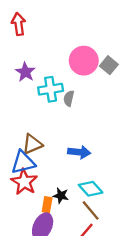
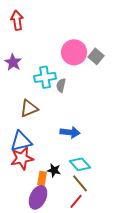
purple star: (25, 72) -> (13, 62), moved
brown triangle: (32, 144) -> (29, 108), moved
red star: (24, 182) -> (22, 158), turned 30

